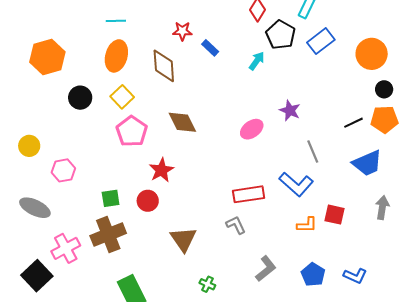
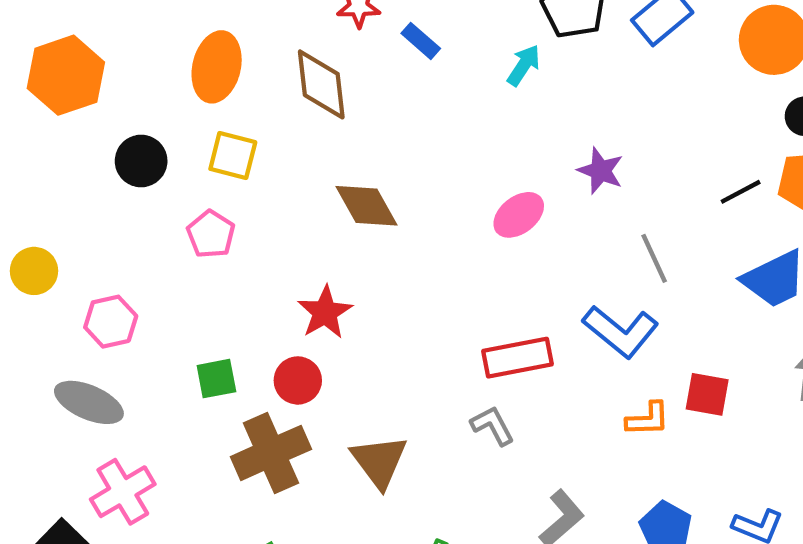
yellow square: (122, 97) -> (233, 155), turned -30
pink pentagon: (132, 131) -> (211, 234), moved, size x0.7
gray ellipse: (35, 208) -> (89, 402), moved
brown cross: (108, 235) -> (271, 453), moved

